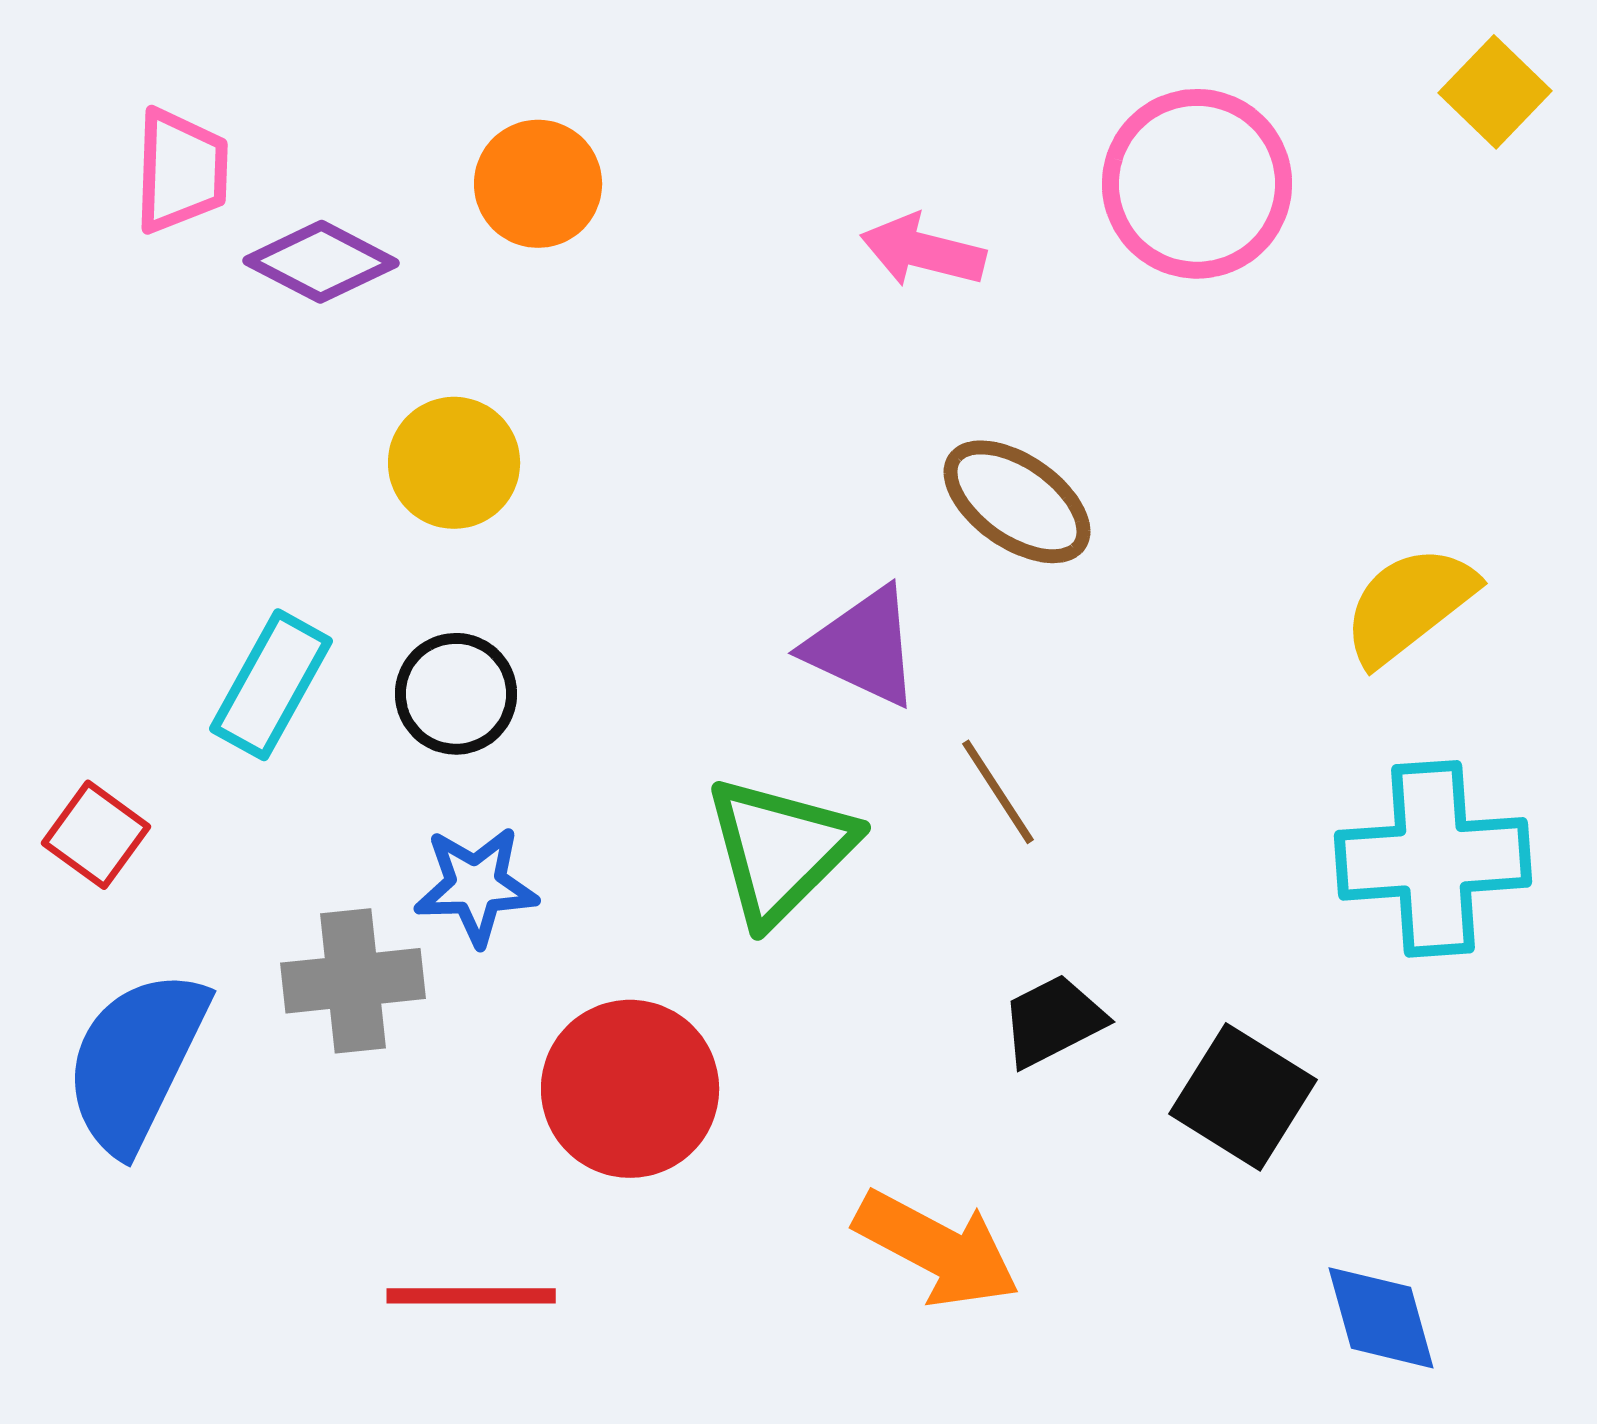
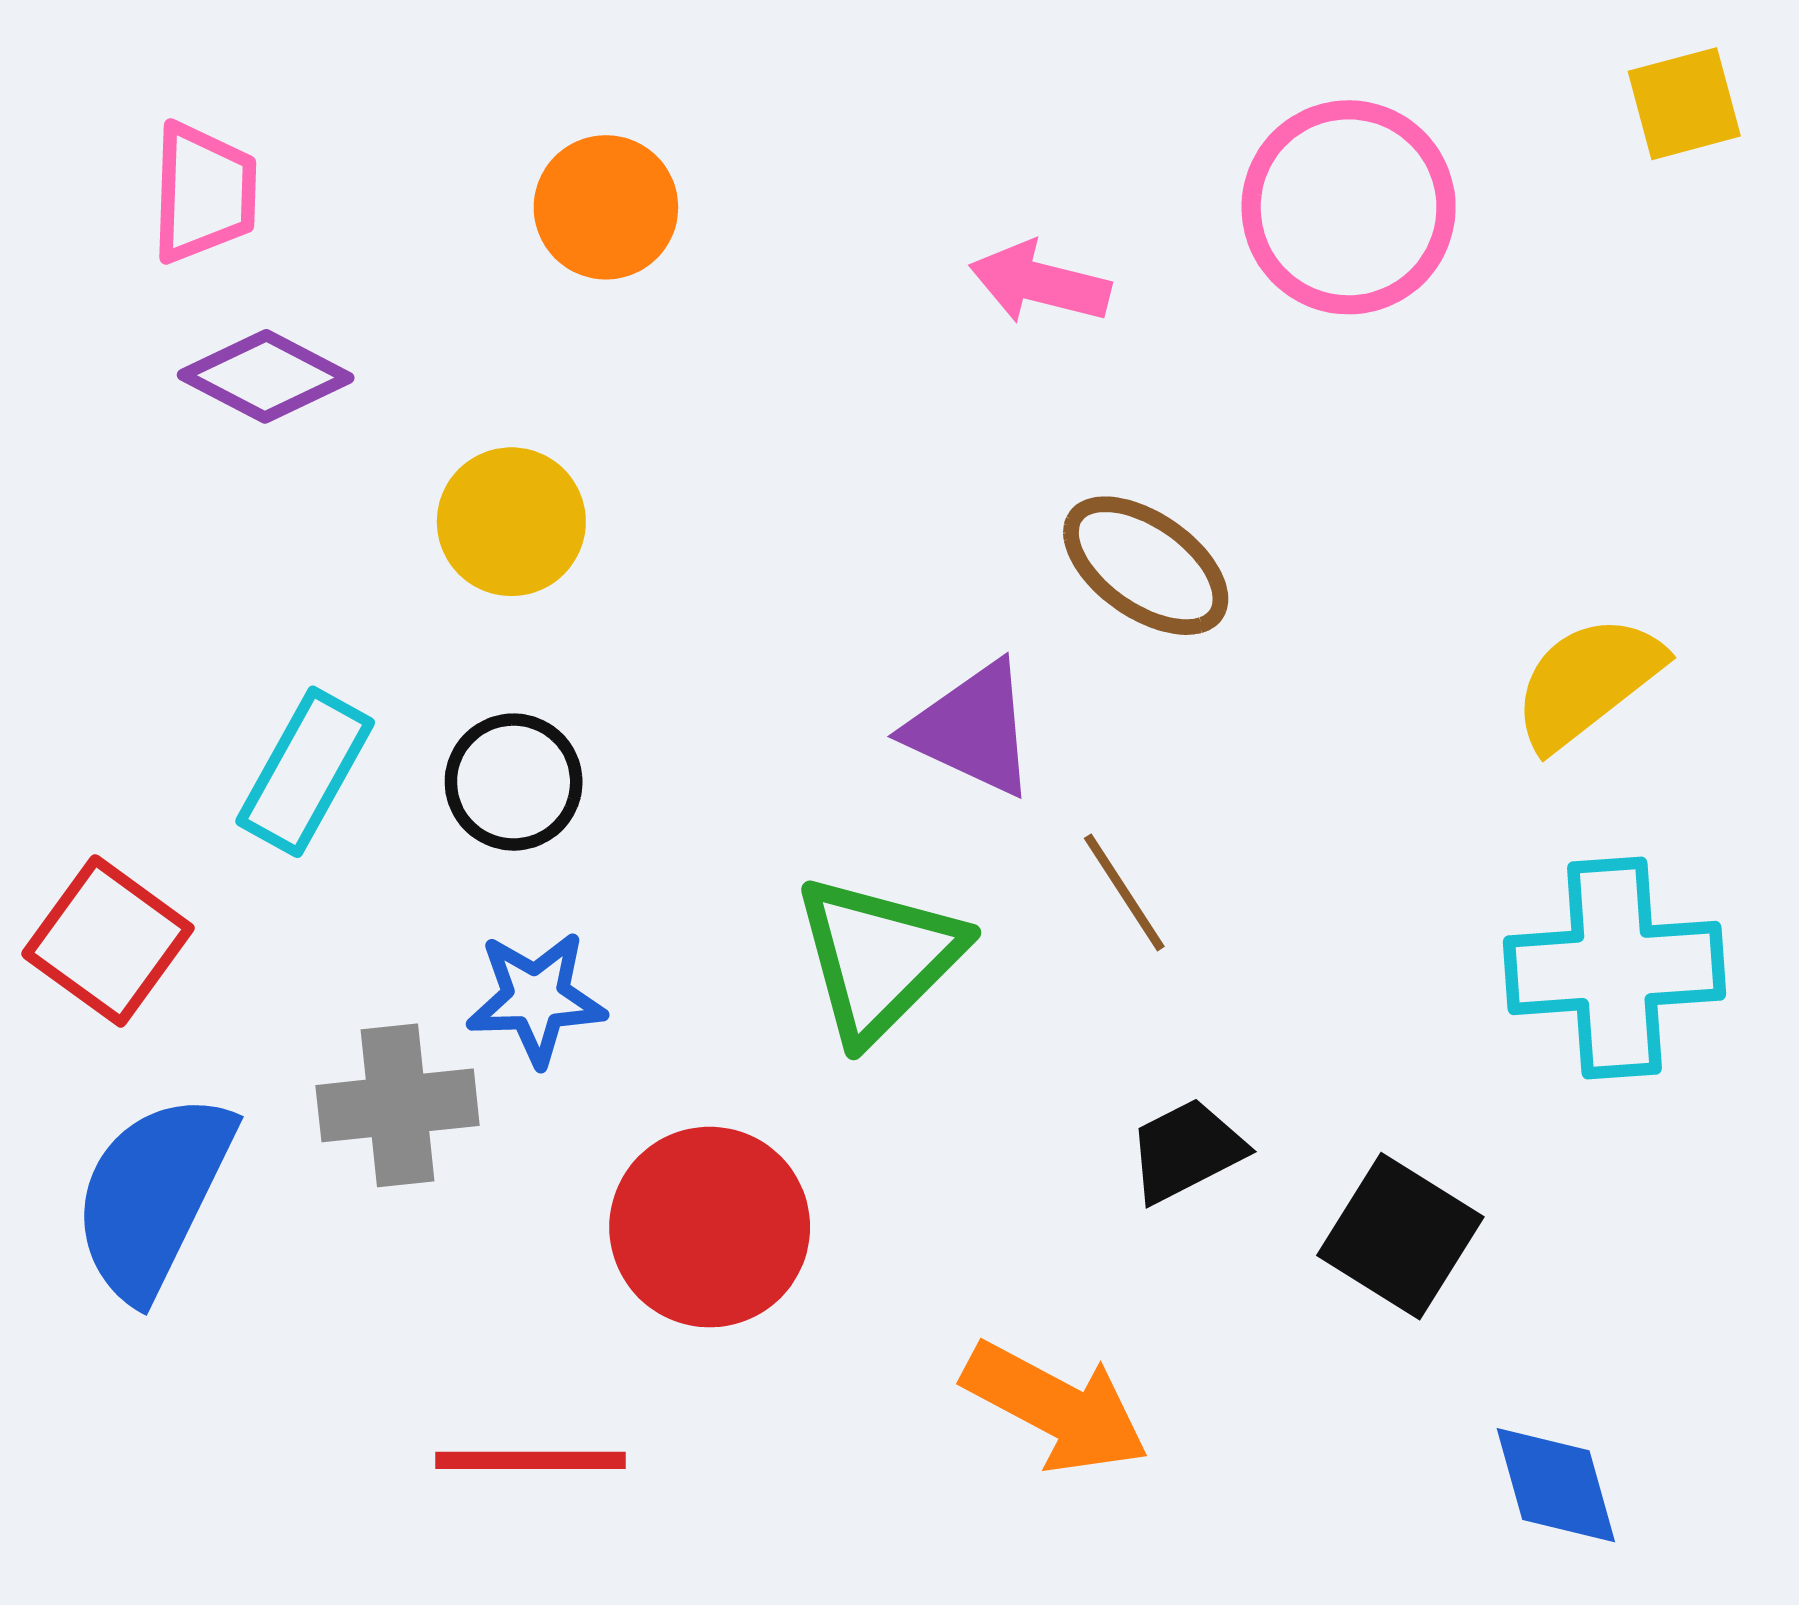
yellow square: (1495, 92) -> (1684, 104), turned 31
purple diamond: (321, 262) -> (266, 376), moved
red square: (96, 835) -> (108, 941), size x1.4

